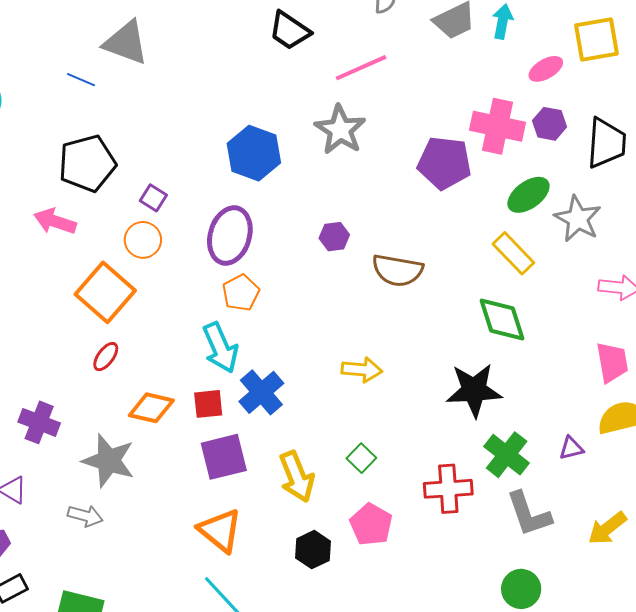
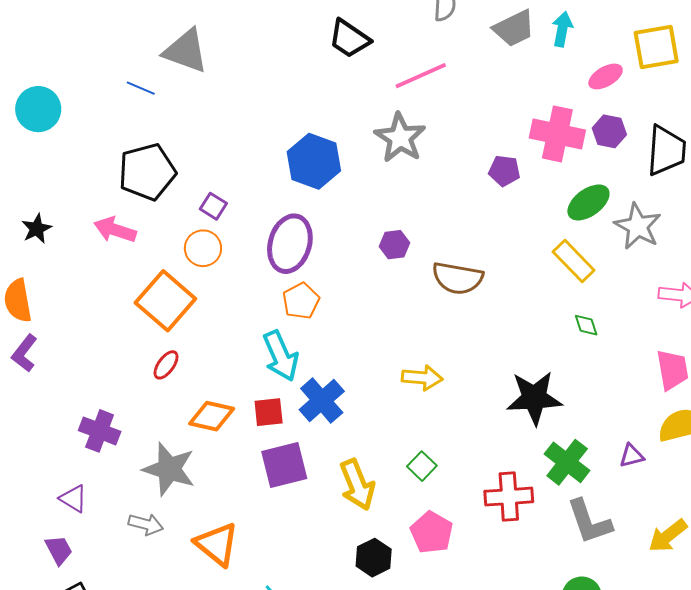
purple pentagon: (444, 163) -> (504, 171), size x0.6
green diamond: (502, 320) -> (586, 325), moved, size x0.5
orange triangle: (220, 530) -> (217, 544), moved

